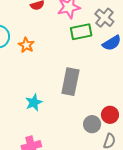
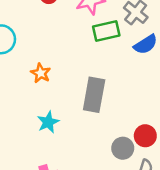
orange star: (26, 45) -> (41, 73), moved

